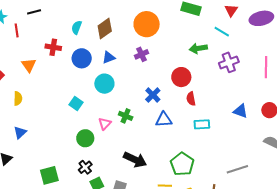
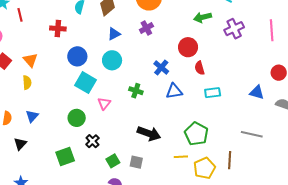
blue circle: (82, 58) -> (77, 56), moved
orange triangle: (29, 65) -> (30, 60), moved
cyan square: (76, 104) -> (85, 83), size x1.5
blue triangle: (240, 111) -> (257, 92), moved
pink triangle: (105, 124) -> (104, 104), moved
green circle: (85, 138) -> (77, 118), moved
black cross: (85, 167) -> (92, 141), moved
gray line: (237, 169) -> (252, 134), turned 35

